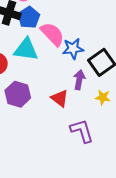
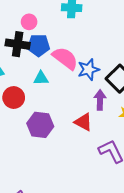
blue pentagon: (29, 17) -> (39, 45), turned -30
cyan triangle: (26, 49) -> (41, 78), size x0.6

